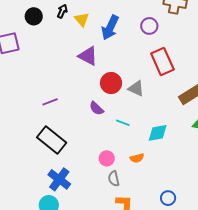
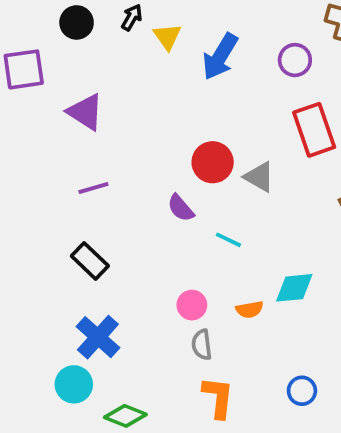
purple triangle: (88, 56) -> (85, 112), moved
cyan diamond: (158, 133) -> (294, 288), moved
black rectangle: (52, 140) -> (90, 261), size x0.7

